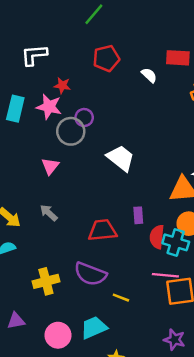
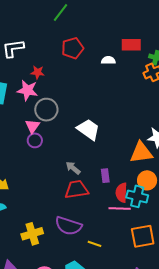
white semicircle: (149, 75) -> (108, 60), turned -40
purple circle: (84, 118) -> (35, 140), moved
pink triangle: (50, 166) -> (32, 126), moved
gray arrow: (49, 213) -> (73, 168), moved
pink line: (165, 275) -> (120, 208), moved

